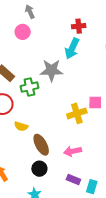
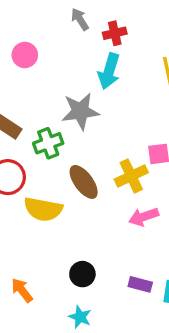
gray arrow: (30, 12) -> (80, 19), moved
yellow semicircle: (21, 126) -> (43, 209), size x1.6
brown ellipse: (41, 145) -> (84, 182), moved
pink arrow: (73, 151) -> (144, 217), moved

